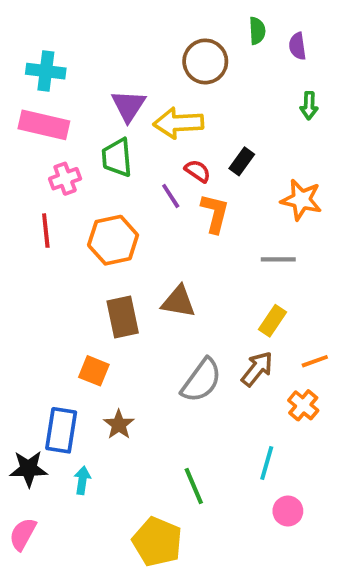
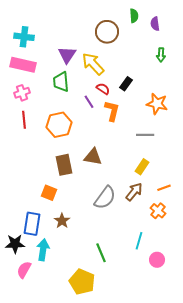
yellow arrow: (178, 123) -> (93, 64), turned 50
pink cross: (65, 179) -> (22, 93), moved
cyan arrow: (82, 480) -> (43, 250), size x1.5
pink circle: (288, 511) -> (157, 260), moved
pink semicircle: (23, 534) -> (24, 270), moved

